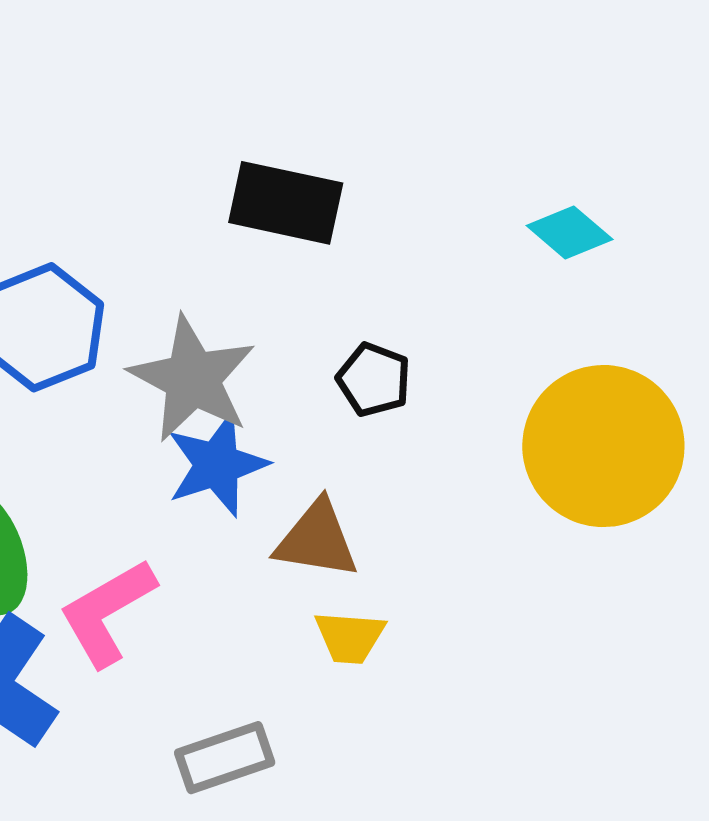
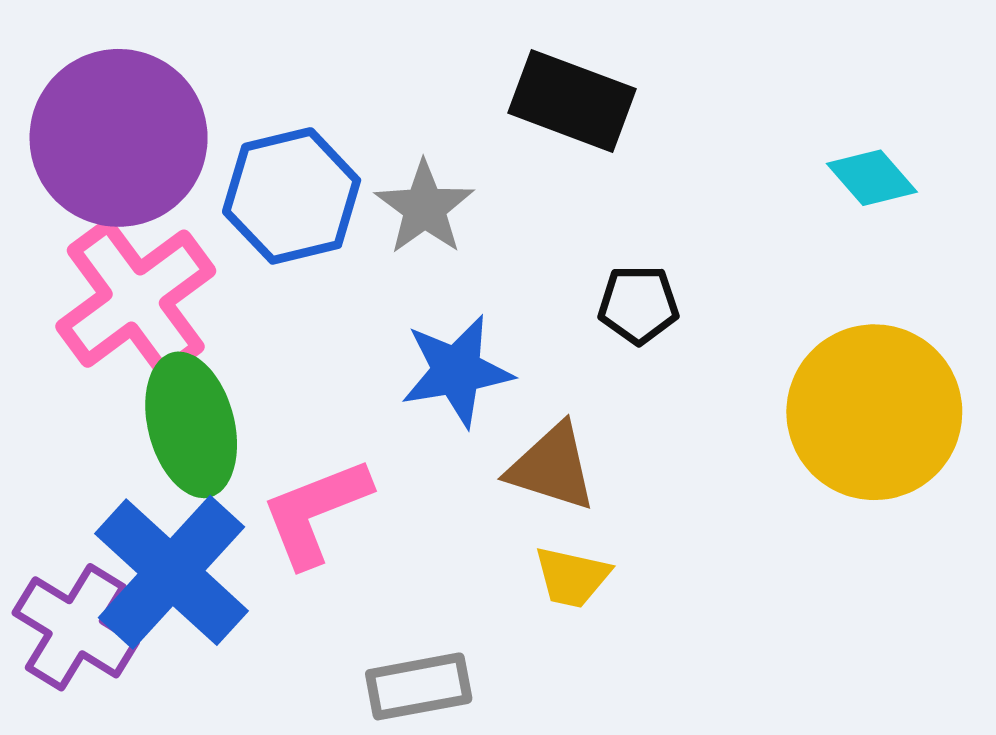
gray star: (192, 379) -> (424, 208), moved, size x0.7
black pentagon: (374, 380) -> (638, 305), turned -30

